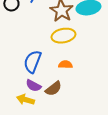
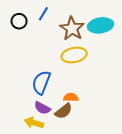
orange semicircle: (65, 65) -> (71, 97), moved

